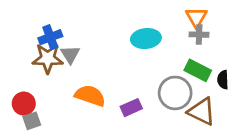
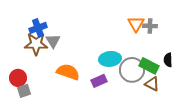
orange triangle: (196, 17) -> (136, 24), moved
cyan ellipse: (146, 39) -> (110, 59), moved
green rectangle: (198, 70) -> (149, 66), moved
brown triangle: (202, 112) -> (152, 84), size x0.7

